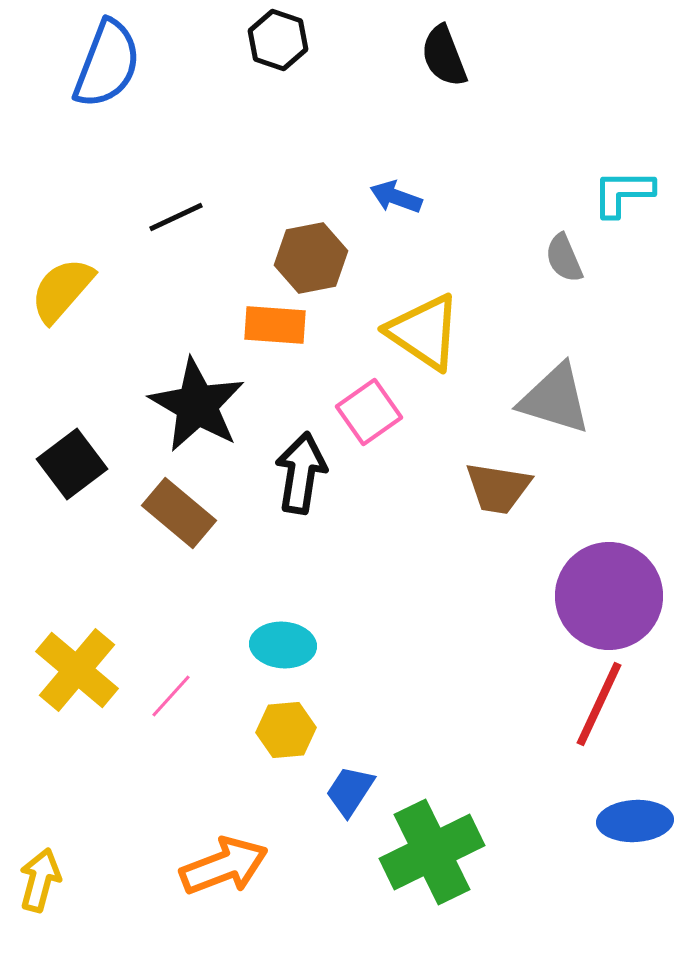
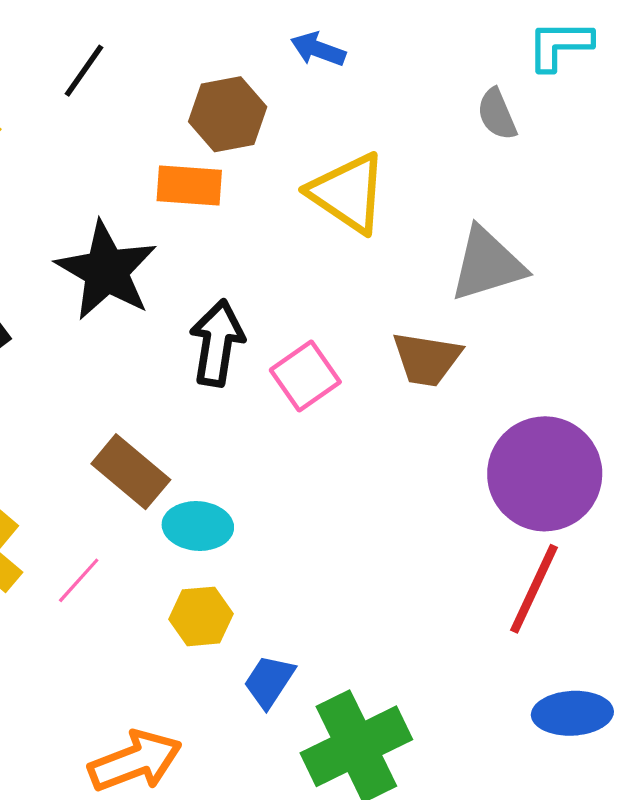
black line: (176, 217) -> (84, 71), turned -30
gray triangle: (555, 399) -> (487, 264), turned -34
pink square: (369, 412) -> (305, 376), moved
brown rectangle: (179, 513) -> (131, 472), moved

